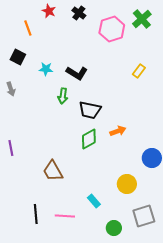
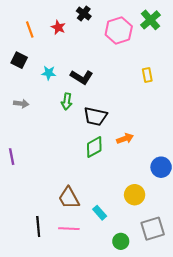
red star: (49, 11) -> (58, 27), moved
yellow rectangle: (139, 71) -> (147, 75), turned -48
gray arrow: (11, 89) -> (21, 104), moved, turned -64
brown trapezoid: (53, 171) -> (69, 198), moved

